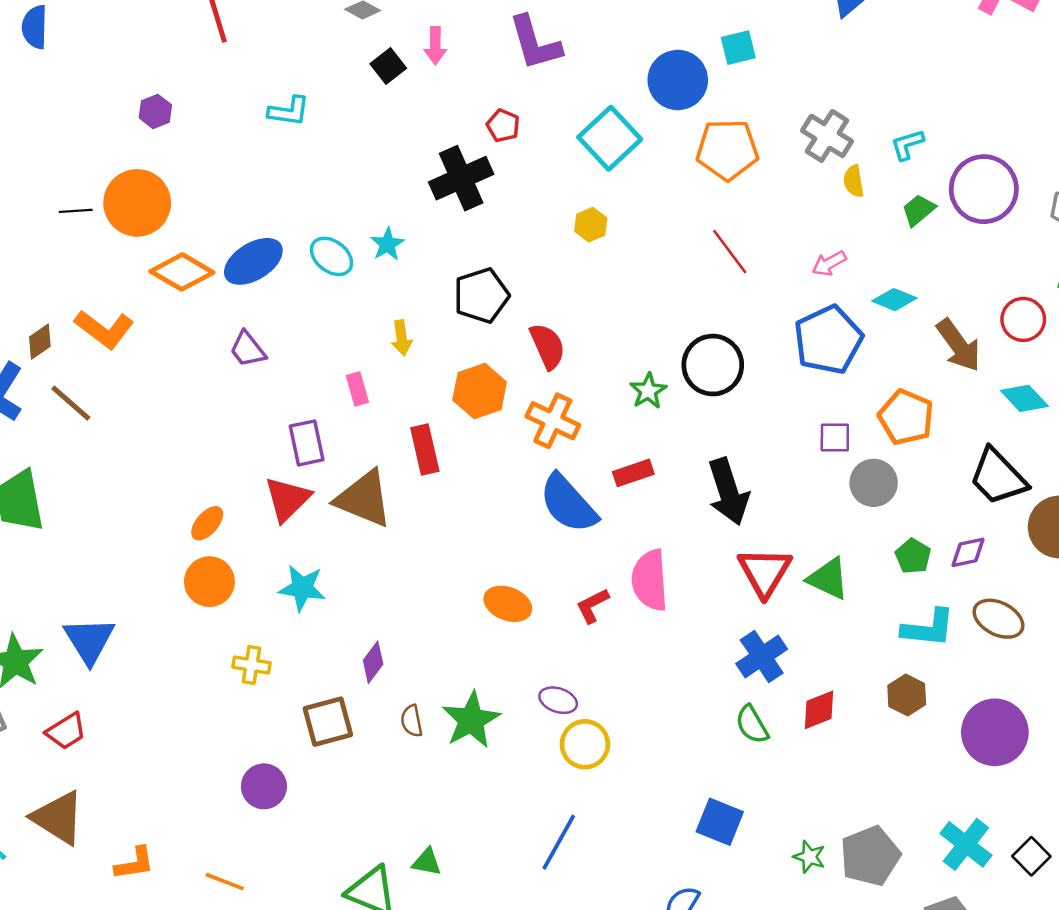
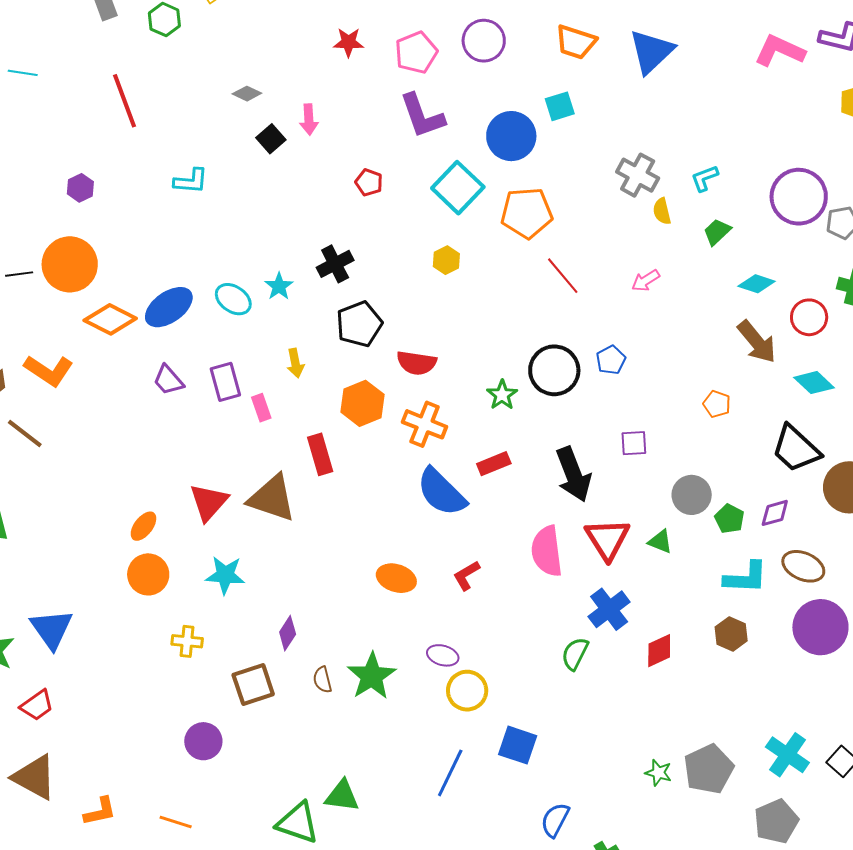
purple L-shape: (535, 43) -> (422, 116), moved
orange pentagon: (727, 150) -> (527, 213), moved
black cross: (461, 178) -> (335, 264), moved, size x0.7
purple circle: (984, 189) -> (799, 197), moved
cyan diamond: (894, 300) -> (757, 284), moved
blue pentagon: (828, 340) -> (611, 360), moved, size x0.5
red semicircle: (547, 346) -> (416, 363), turned 126
orange pentagon: (906, 417) -> (717, 404), size x0.6
purple square: (835, 438) -> (634, 443), moved
purple rectangle: (307, 443) -> (225, 382), moved
gray circle: (874, 483) -> (692, 495), moved
green triangle: (828, 579) -> (660, 542), size x0.7
pink semicircle: (650, 580) -> (547, 551), moved
green semicircle: (752, 725) -> (575, 654), moved, turned 60
purple circle: (995, 732) -> (820, 627), moved
blue square: (720, 822) -> (518, 745), moved
green triangle: (427, 862) -> (342, 796), size x1.4

